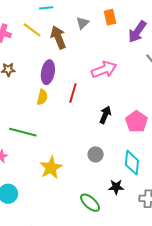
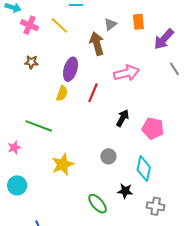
brown arrow: (58, 37) -> (97, 44), moved
pink pentagon: (136, 122) -> (153, 128), turned -30

